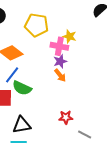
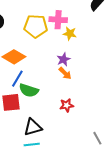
pink cross: (59, 46) -> (58, 20), moved
red star: (66, 117) -> (67, 105), moved
gray line: (85, 135) -> (97, 138), moved, turned 40

